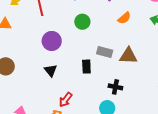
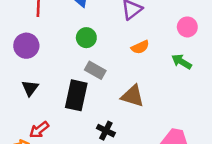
purple circle: (52, 41) -> (26, 46), moved
gray rectangle: (105, 52) -> (95, 70), moved
black rectangle: (86, 67) -> (76, 95), size x1.6

